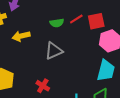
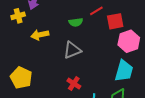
red line: (76, 19) -> (96, 11), moved
red cross: (43, 86) -> (74, 84), moved

